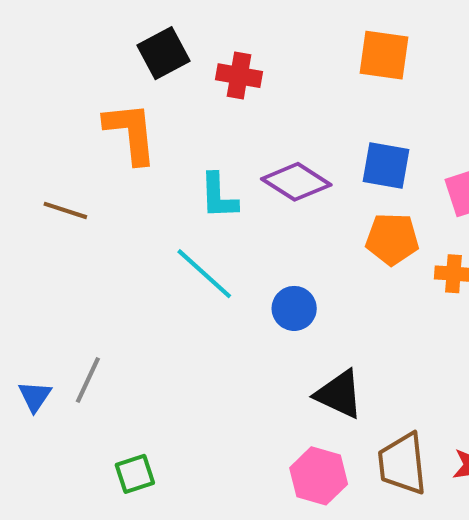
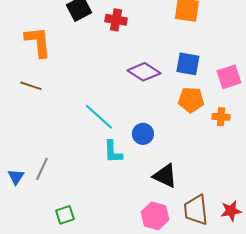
orange L-shape: (131, 133) -> (38, 42), moved
cyan L-shape: (219, 196) -> (113, 152), moved

